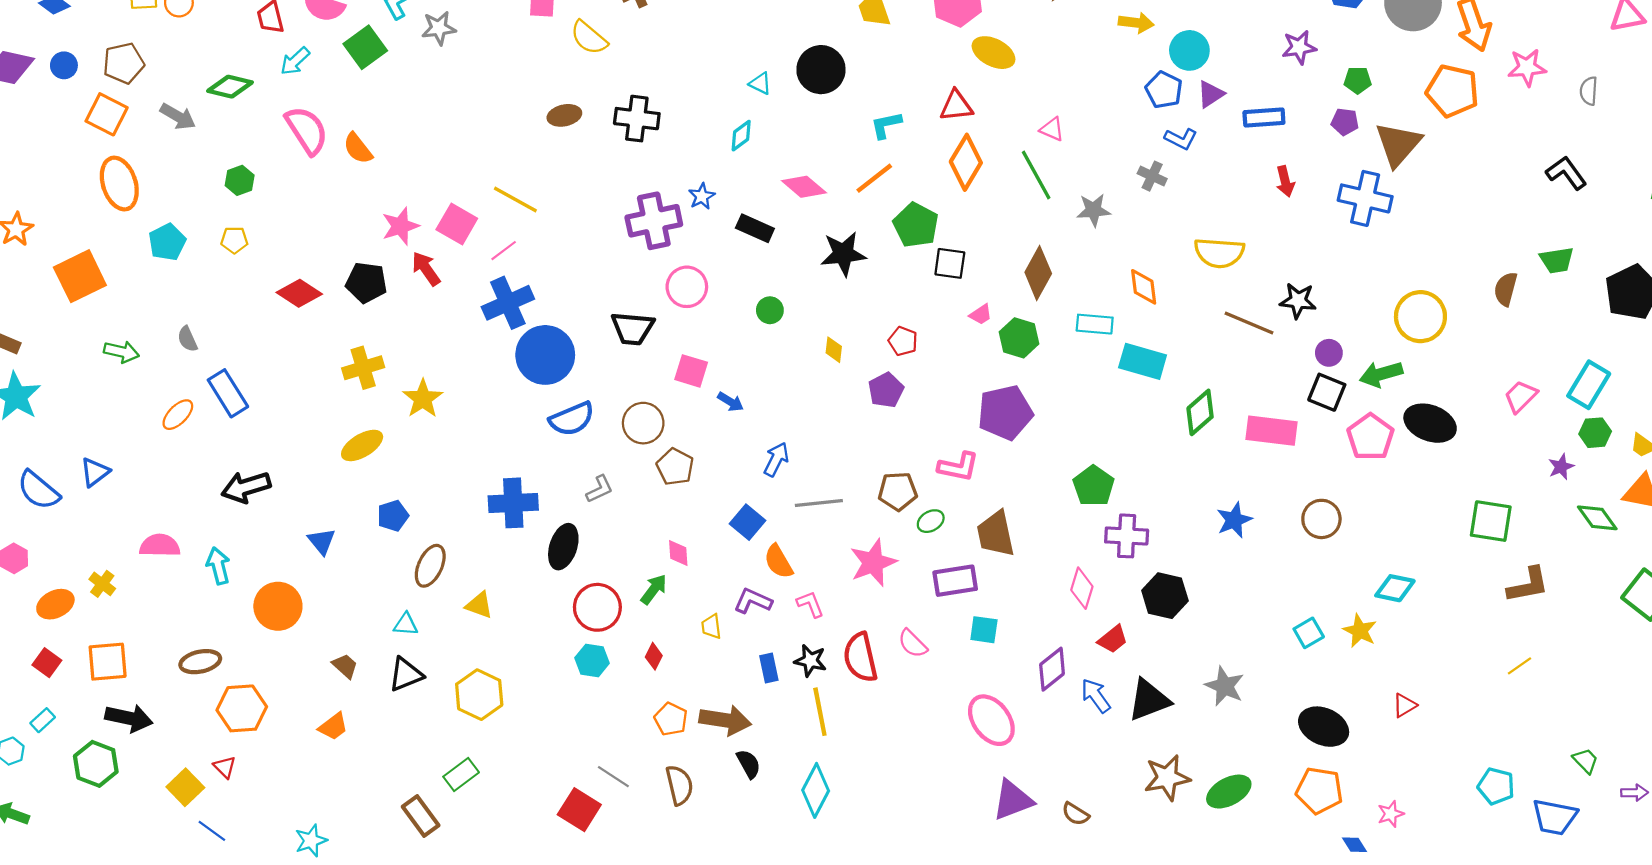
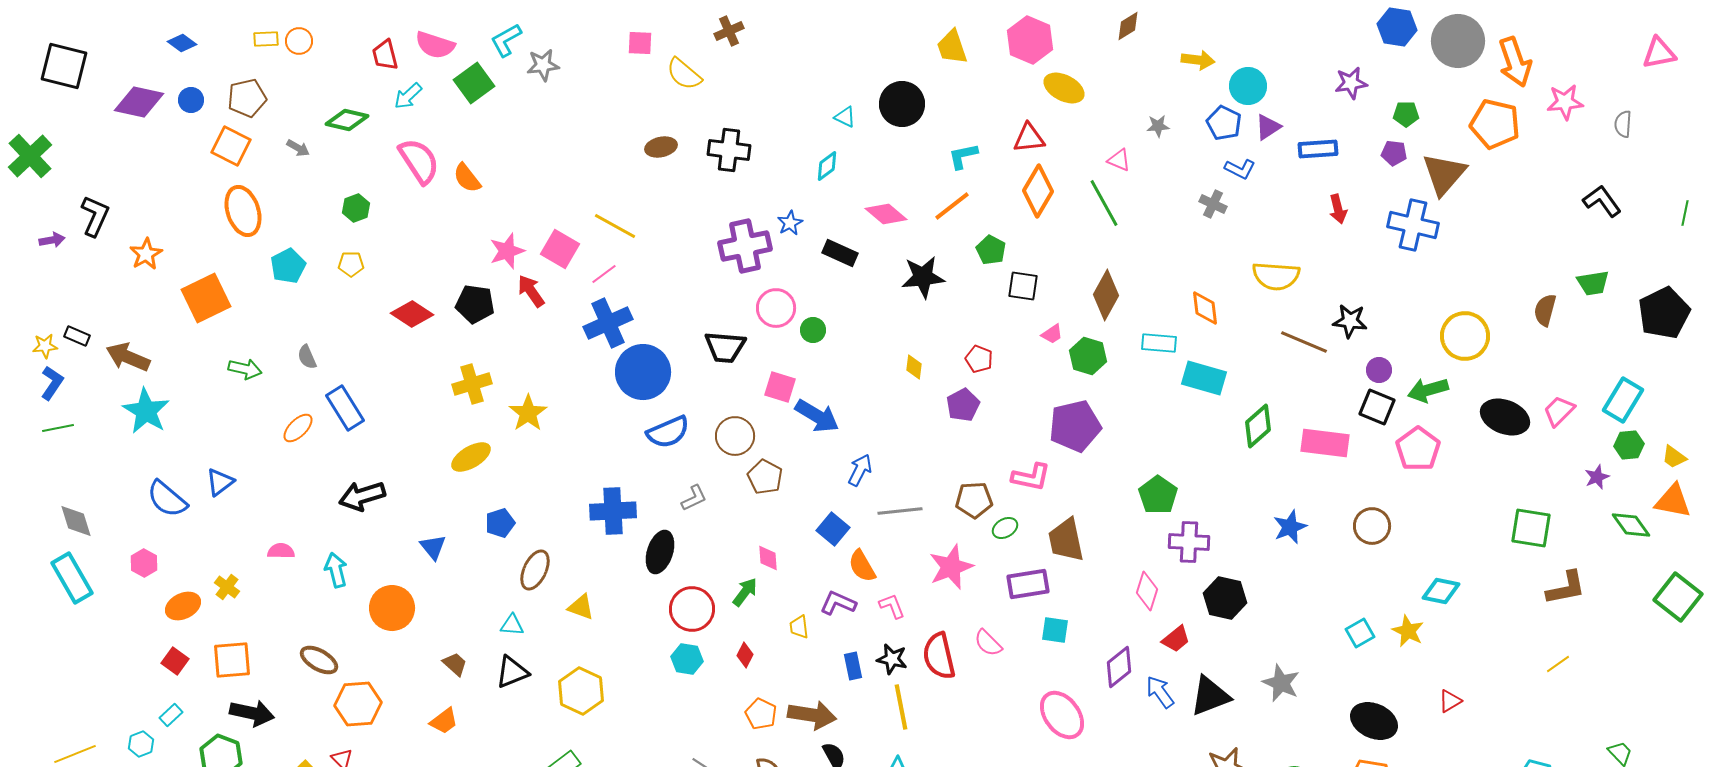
gray arrow: (178, 116) -> (298, 148), size x0.7
gray star: (1094, 210) -> (1158, 126), moved, size x0.7
green pentagon: (916, 225) -> (991, 250), size x0.7
green circle: (770, 310) -> (813, 330), moved
blue arrow: (730, 402) -> (817, 416), size x1.8
black ellipse: (1430, 423) -> (1505, 417), moved
pink semicircle: (160, 546) -> (281, 551), size x0.7
brown ellipse: (200, 662) -> (319, 660), turned 42

